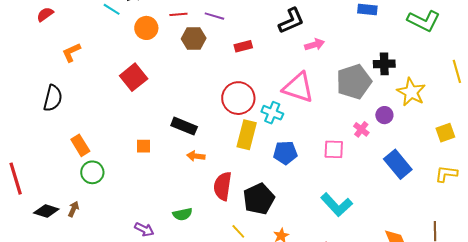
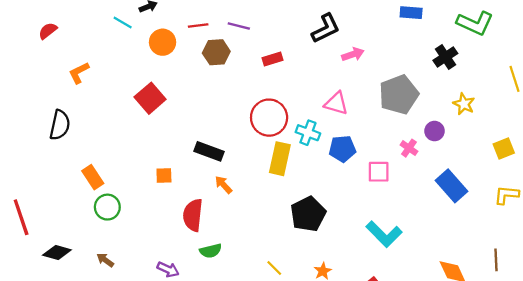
black cross: (384, 64) -> (445, 57), moved, turned -30
pink triangle: (298, 88) -> (336, 103), size x0.7
yellow star: (411, 92) -> (464, 104), size x0.7
blue pentagon: (285, 153) -> (342, 149), moved
orange arrow: (196, 156) -> (223, 185), turned 42
red semicircle: (223, 186) -> (193, 215), moved
black pentagon: (259, 199) -> (308, 214), moved
brown arrow: (74, 209) -> (105, 260), moved, turned -77

